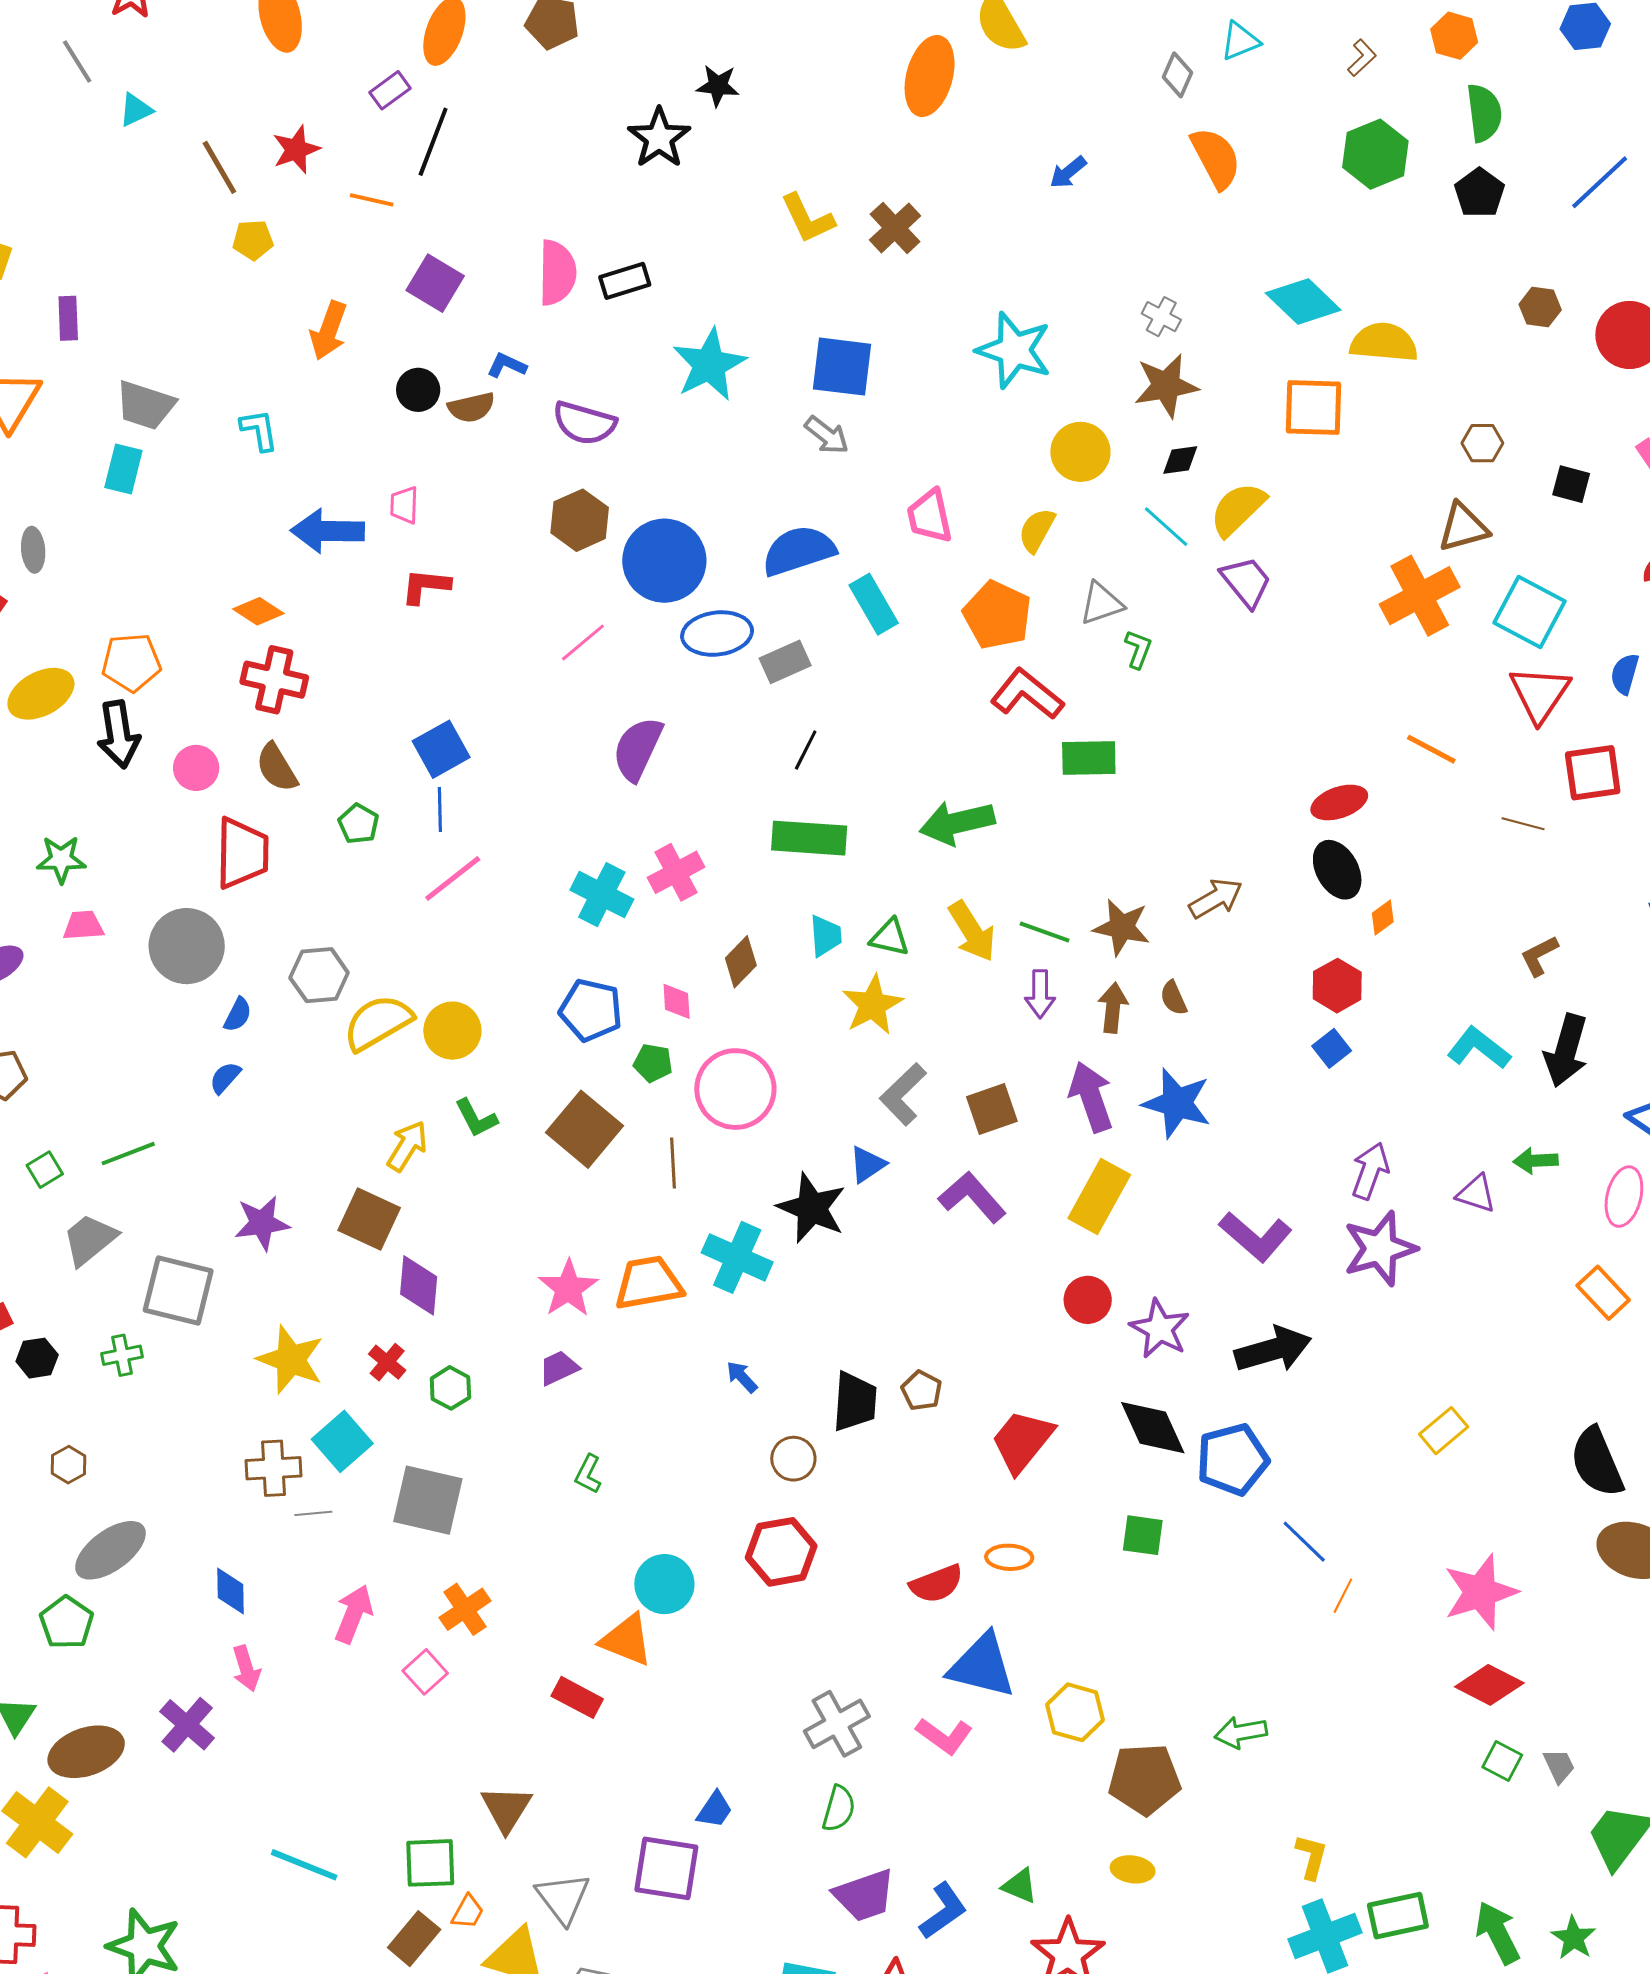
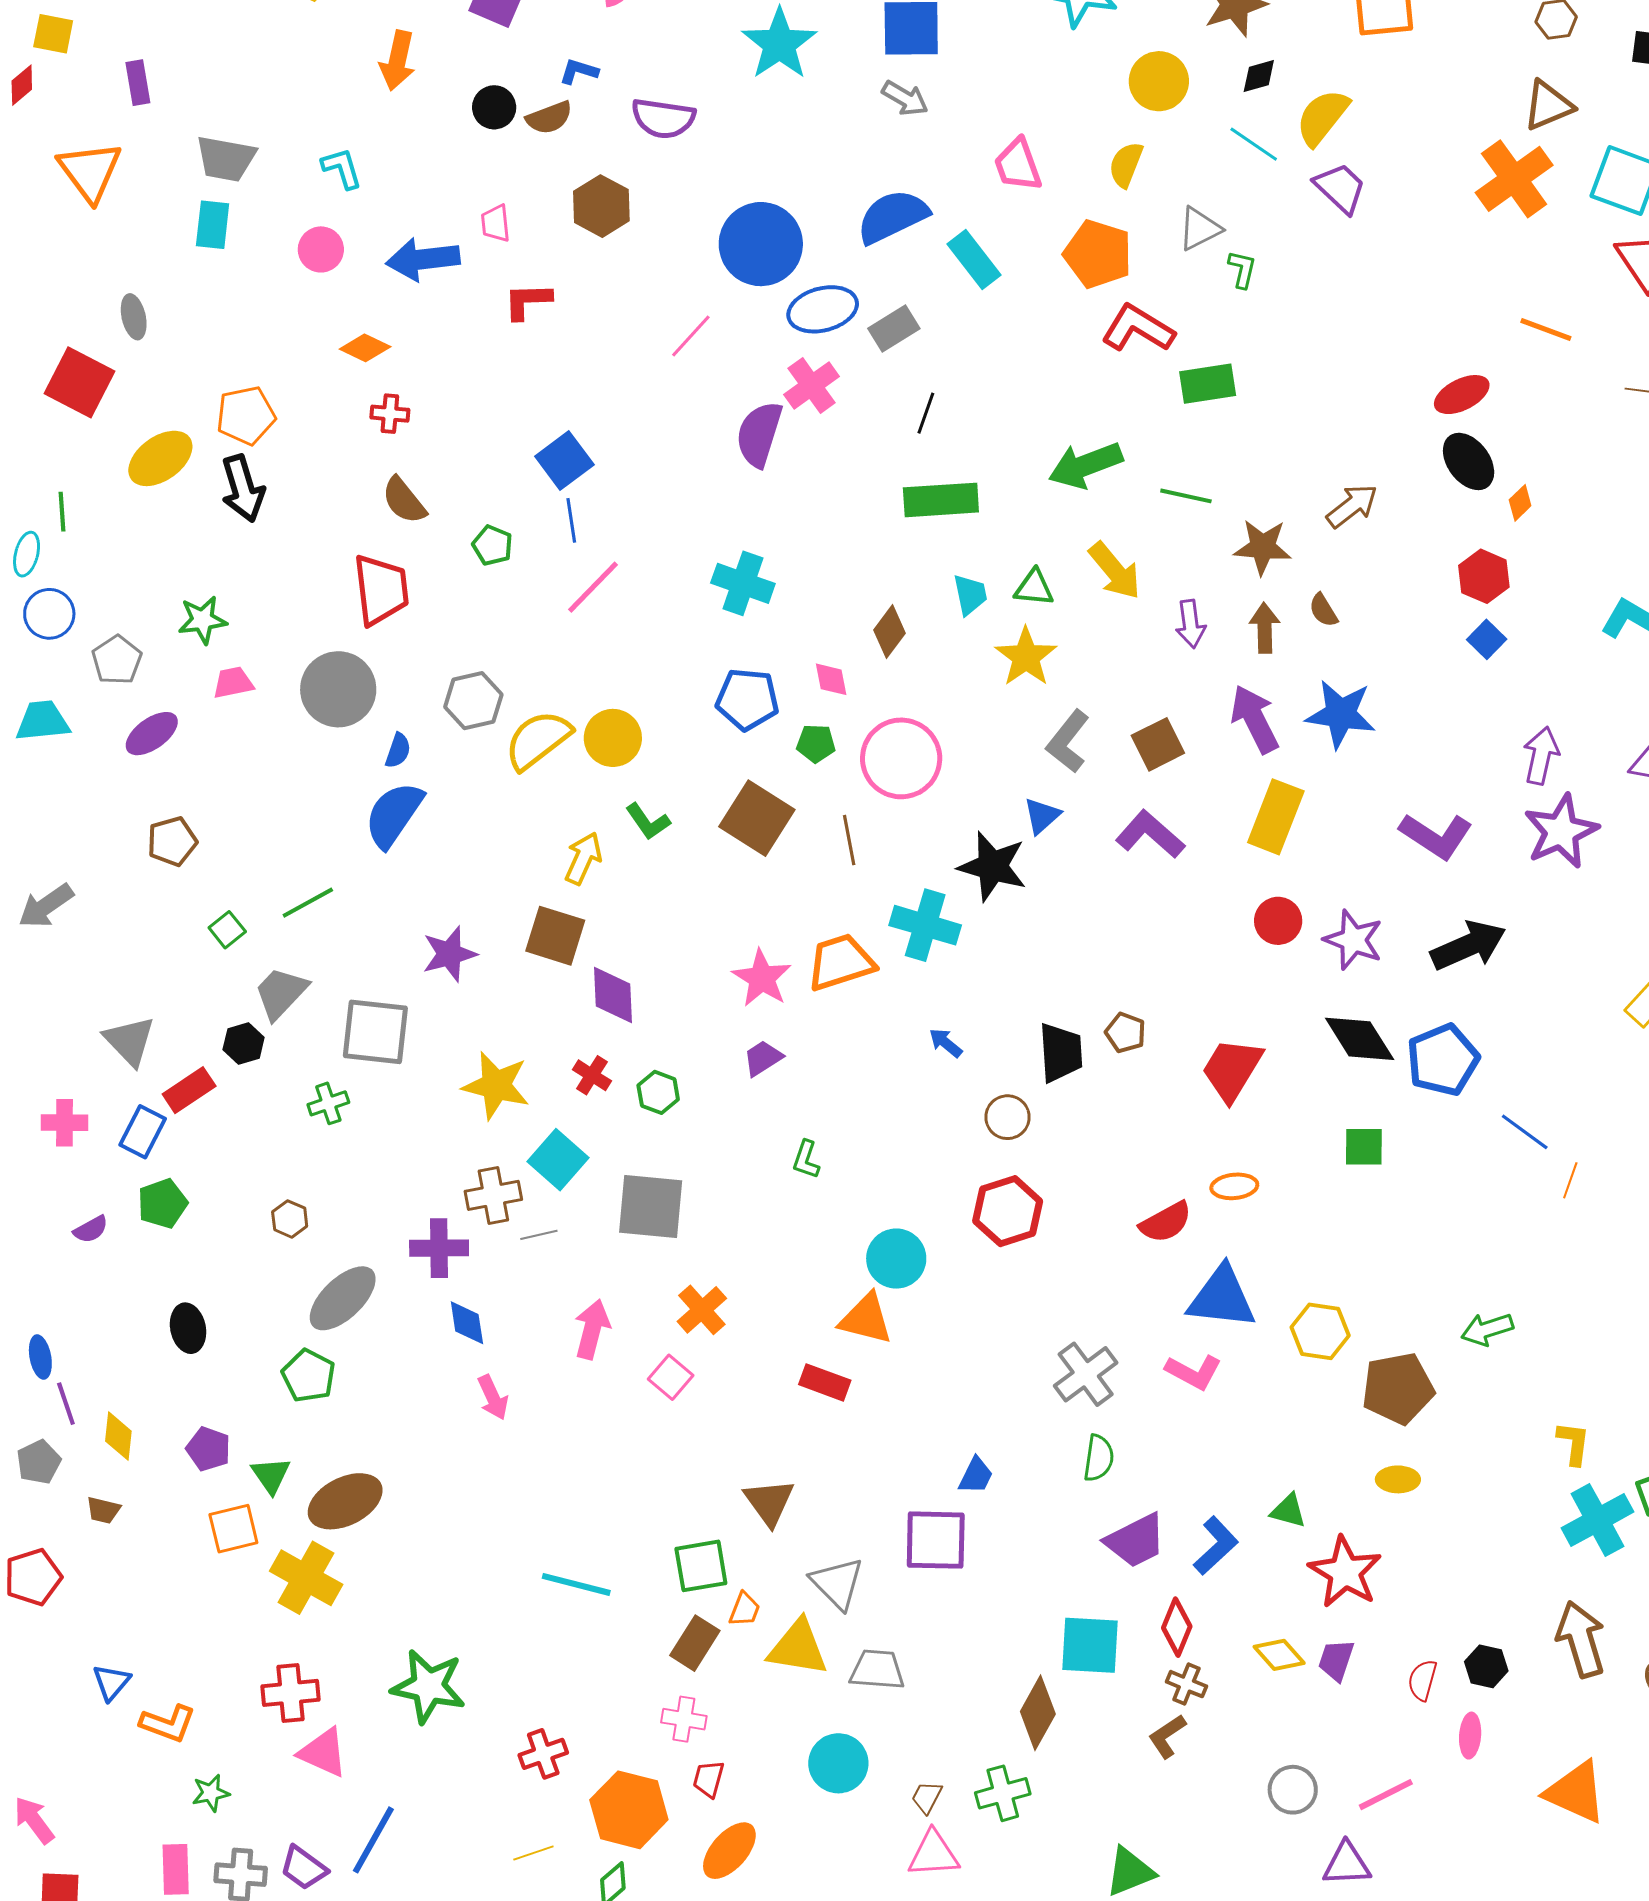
brown hexagon: (580, 520) -> (601, 206), moved
red cross: (274, 680) -> (390, 414), size x0.6
pink circle: (196, 768) -> (321, 249), moved
pink cross: (676, 872) -> (812, 385), moved
green line: (1045, 932) -> (1186, 496), moved
blue semicircle: (225, 1078) -> (394, 815), size x2.0
black hexagon: (37, 1358) -> (244, 1043), moved
purple cross: (187, 1725) -> (439, 1248), moved, turned -34

